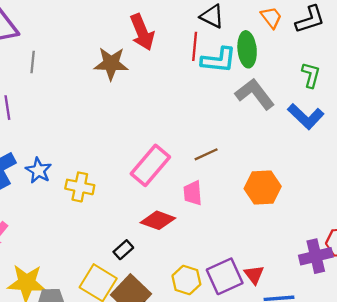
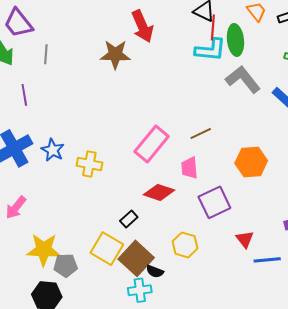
red line: (195, 46) -> (213, 27), moved
purple square: (225, 276) -> (214, 202), moved

